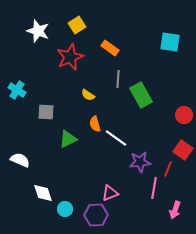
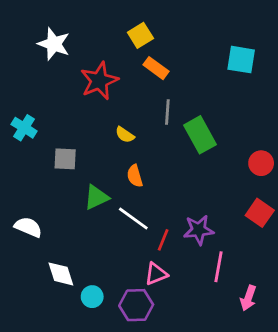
yellow square: (77, 25) -> (140, 35), moved
white line: (116, 138) -> (133, 219), moved
red line: (168, 169) -> (163, 240), moved

